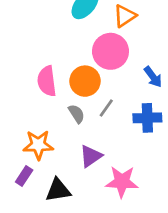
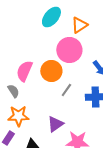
pink semicircle: (47, 81) -> (24, 71), turned 30
gray semicircle: (77, 114) -> (13, 91), moved

